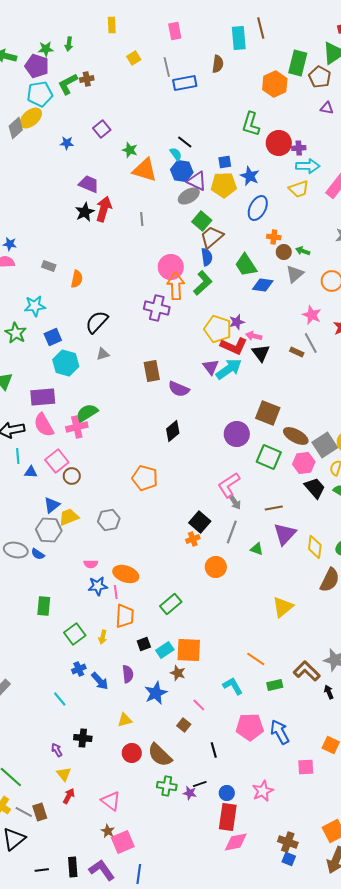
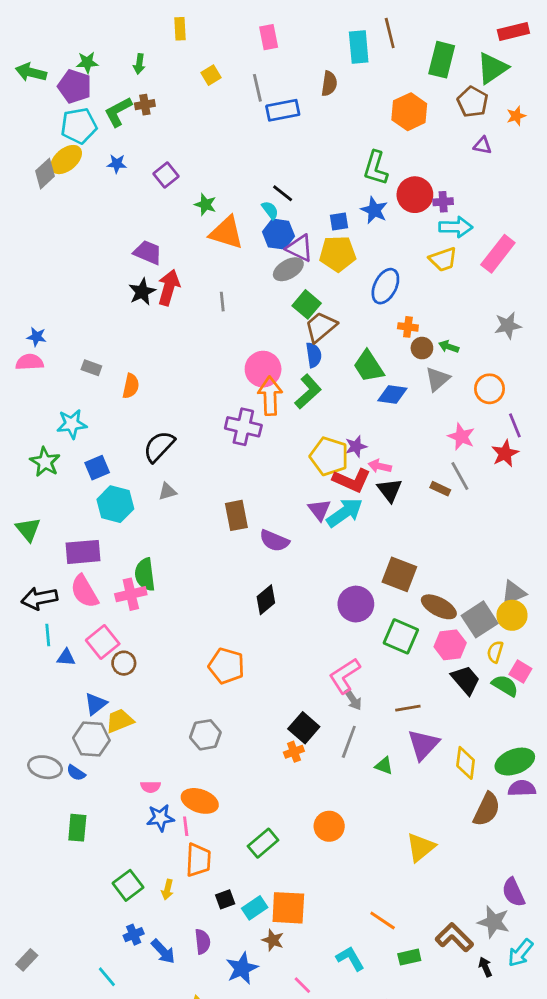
green arrow: (69, 44) -> (139, 64), moved
green rectangle: (298, 63) -> (442, 60), moved
blue star: (67, 143) -> (117, 164), moved
blue star: (250, 176) -> (374, 210), moved
green semicircle: (87, 413) -> (145, 574), turned -65
gray hexagon: (109, 520) -> (205, 735), moved
orange circle: (216, 567) -> (329, 826), moved
green rectangle: (44, 606) -> (77, 828), moved

